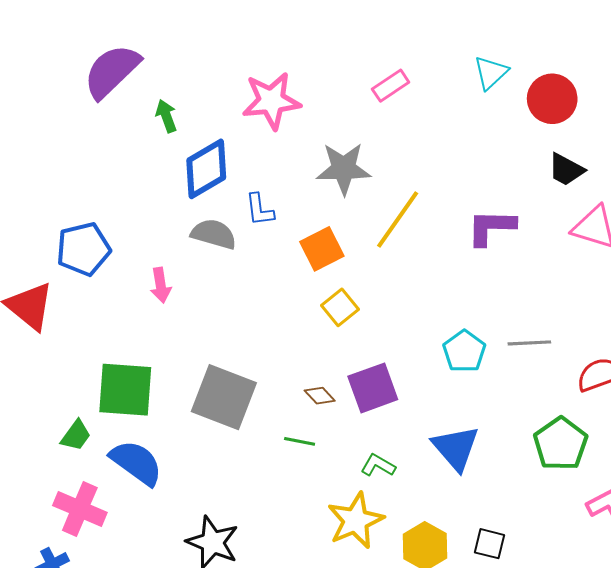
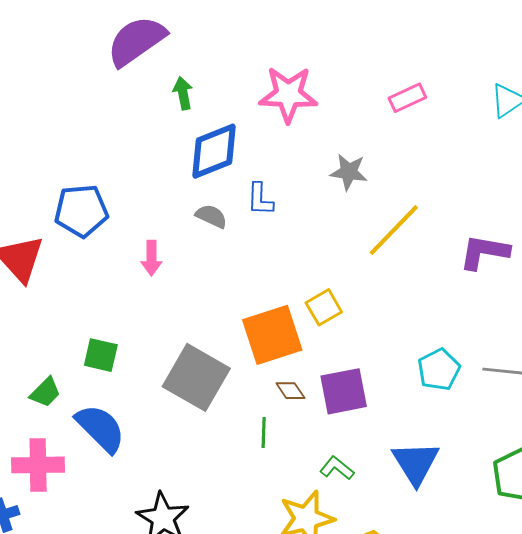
gray star: (344, 169) -> (349, 172), size x0.7
gray semicircle: (214, 234) -> (211, 216), size x0.7
orange square: (322, 249) -> (272, 335), moved, size x1.4
green square: (125, 390) -> (101, 355), size x0.6
green line: (300, 441) -> (264, 433), turned 72
pink cross: (80, 509) -> (38, 465), turned -33

